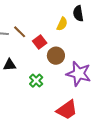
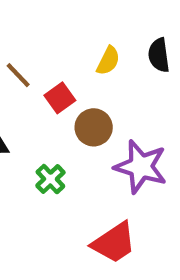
black semicircle: (78, 13) -> (159, 55), moved

